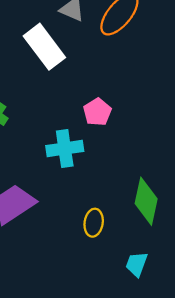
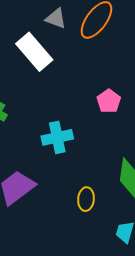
pink pentagon: (97, 112) -> (109, 101), moved

